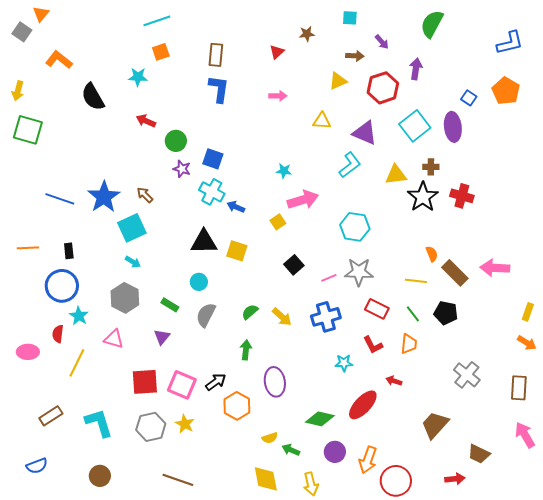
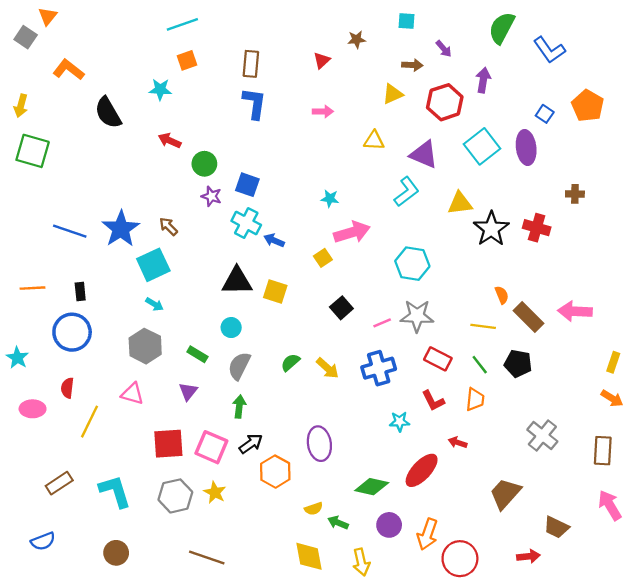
blue L-shape: (510, 43) -> (549, 50), moved, turned 68
brown cross: (431, 167) -> (575, 194), moved
cyan star: (79, 316) -> (17, 358), moved
green arrow: (246, 350) -> (239, 406), moved

